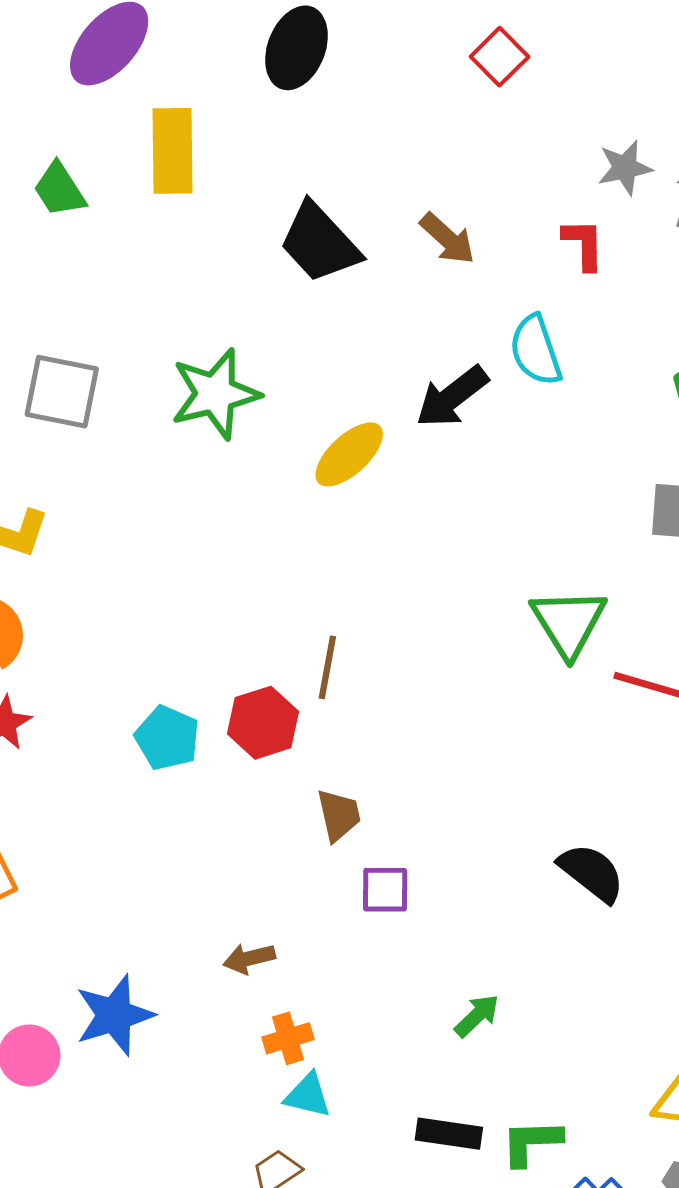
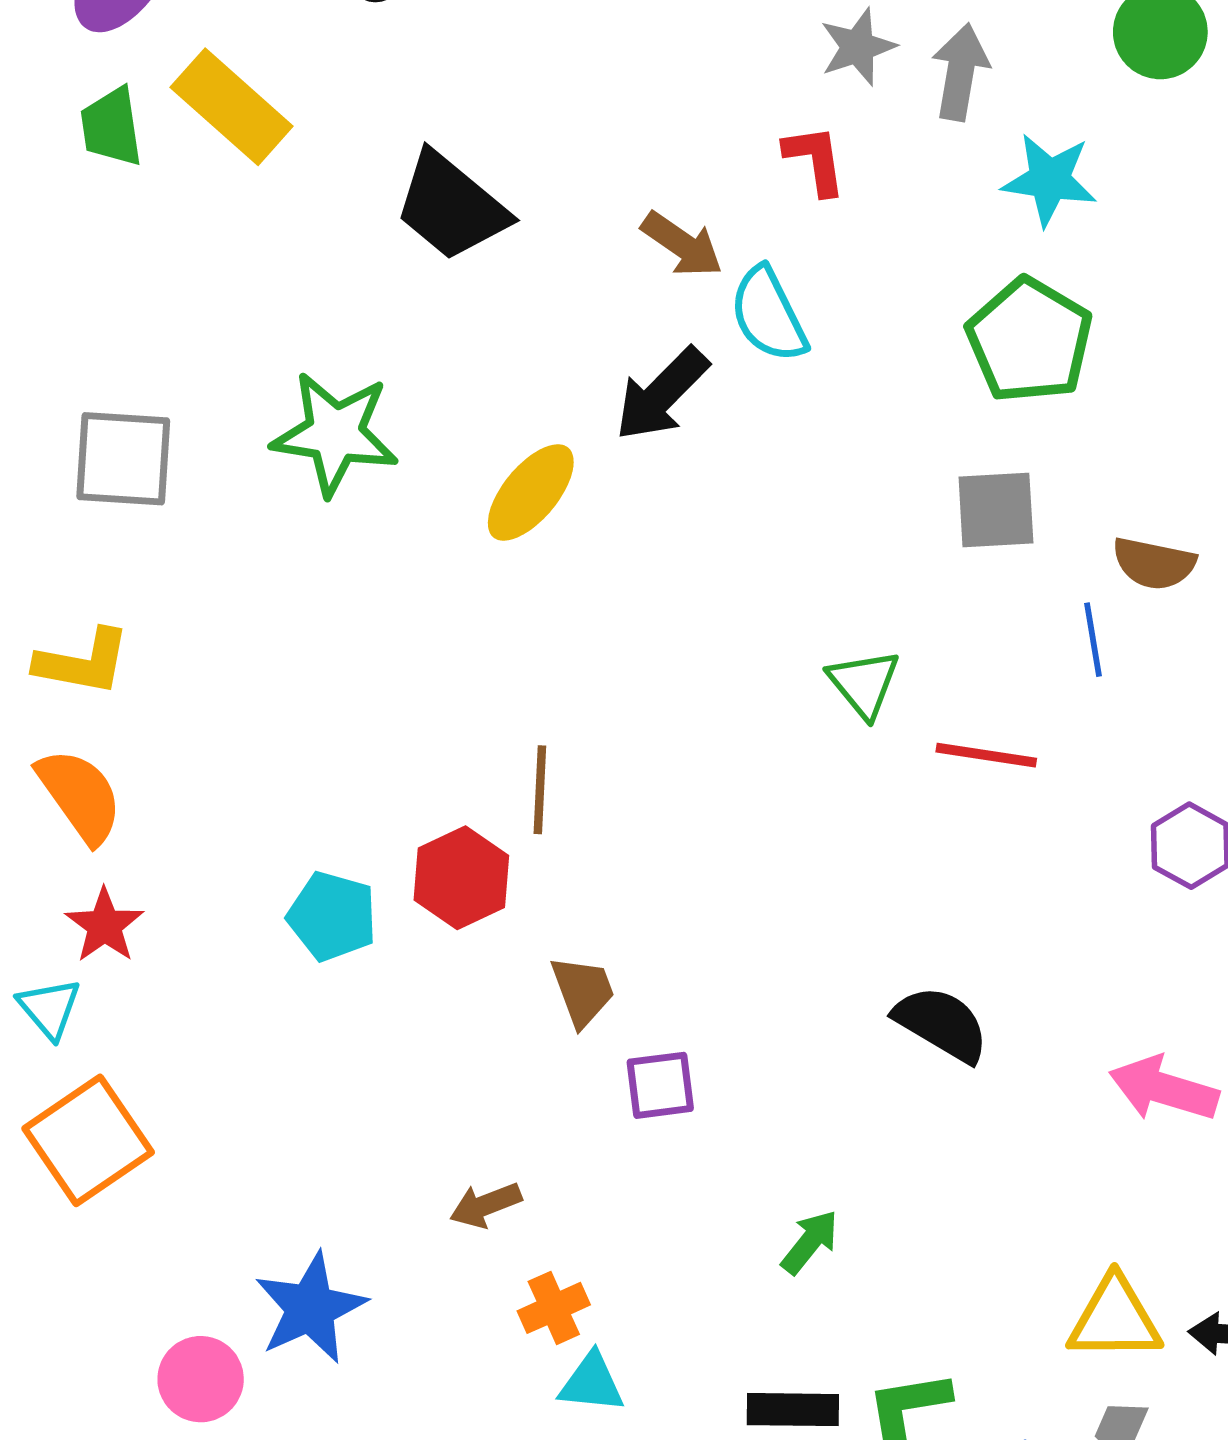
yellow rectangle: (172, 151) -> (232, 107), turned -40
green trapezoid: (59, 190) -> (111, 127), moved, turned 32
brown arrow: (448, 239) -> (682, 244), moved
green star: (215, 394) -> (335, 434), turned 30
green triangle: (569, 622) -> (864, 684), size x0.7

